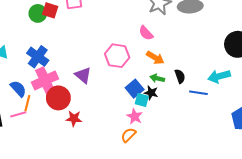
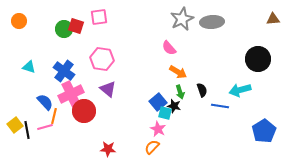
pink hexagon: (117, 56) -> (102, 59), moved
green arrow: (157, 78) -> (180, 92), turned -120
red star: (74, 119) -> (108, 149), moved

